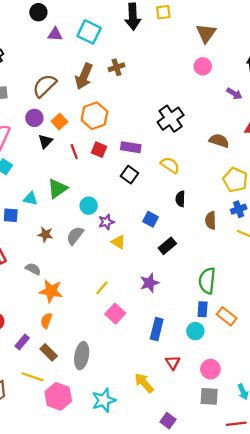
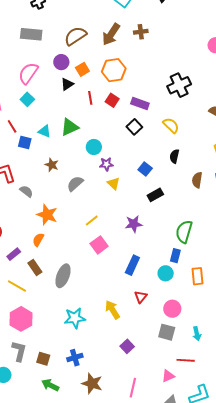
gray semicircle: (75, 236) -> (75, 184), moved
gray semicircle: (33, 269) -> (26, 191), moved
orange rectangle: (227, 316) -> (197, 276), moved, turned 36
pink hexagon: (58, 396) -> (21, 319), moved

